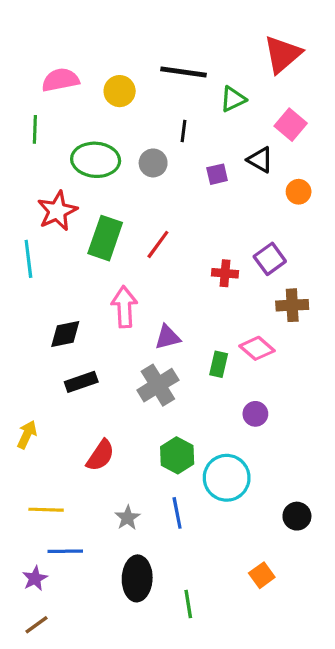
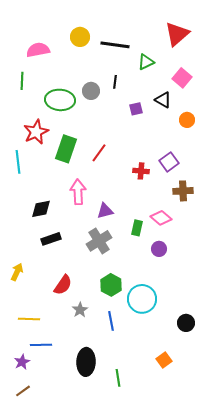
yellow circle: (120, 91) -> (80, 37), moved
gray circle: (153, 163) -> (91, 91), moved
purple circle: (255, 414) -> (159, 249), moved
gray star: (128, 518) -> (80, 310), moved

